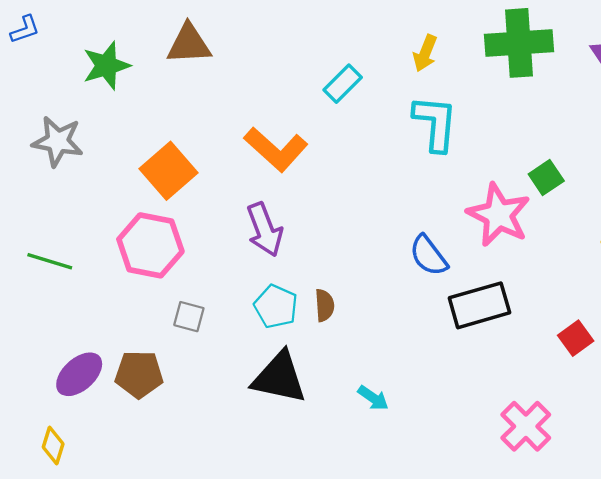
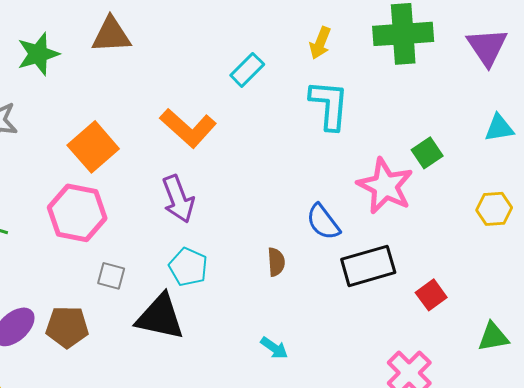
brown semicircle: (325, 305) -> (276, 262), moved
red square: (576, 338) -> (431, 295), moved
black triangle: (279, 378) -> (160, 317), moved

